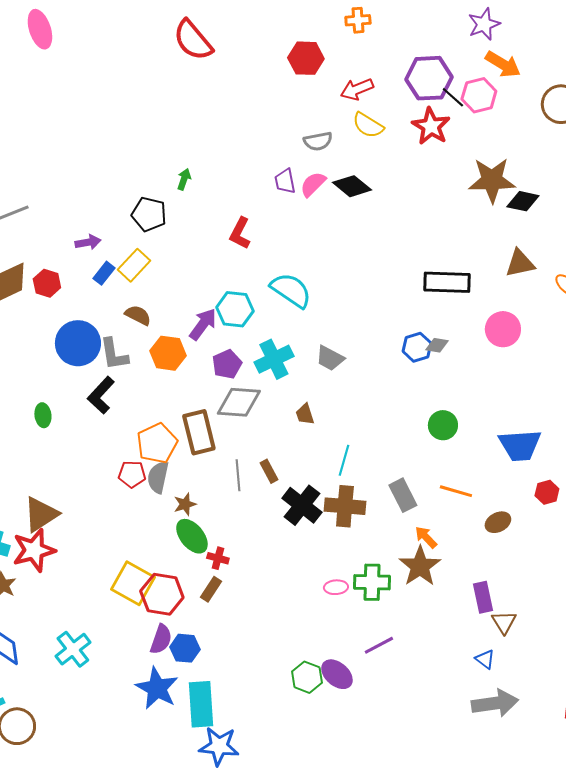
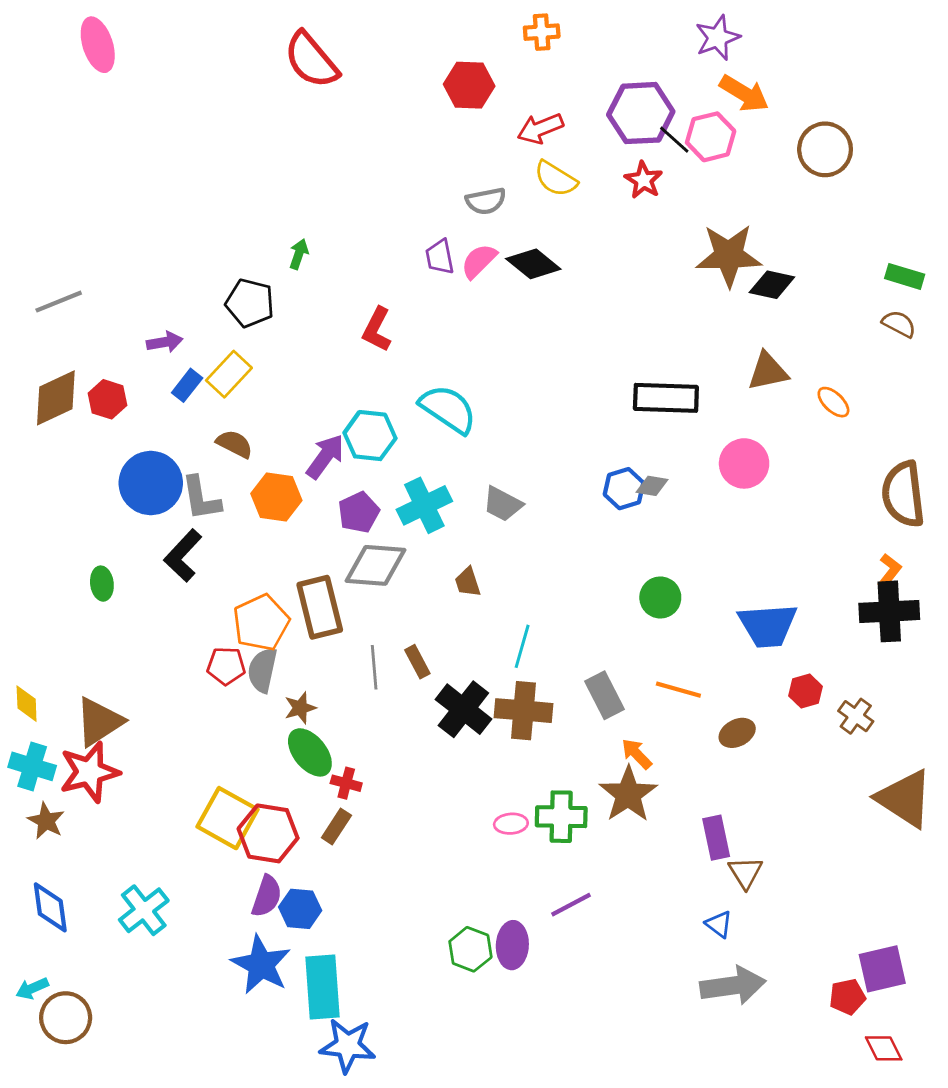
red star: (431, 126) -> (644, 180), size x0.7
purple ellipse: (337, 674) -> (512, 945), turned 52

